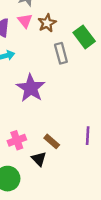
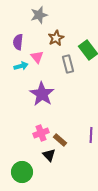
pink triangle: (25, 21) -> (37, 57), moved
pink cross: (17, 140) -> (41, 133), moved

